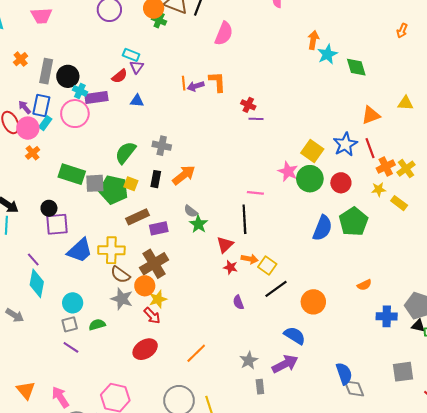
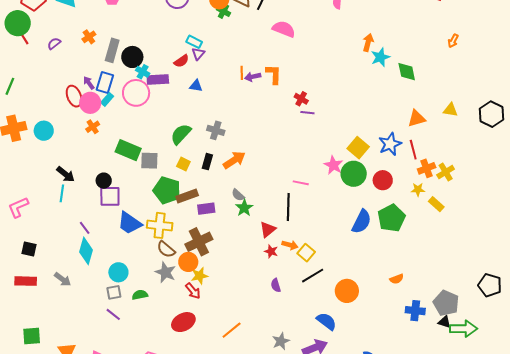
pink semicircle: (224, 34) -> (284, 29), turned -95
green pentagon: (114, 190) -> (167, 190), moved
blue trapezoid: (80, 250) -> (130, 223), turned 72

